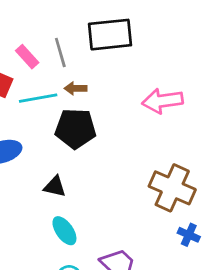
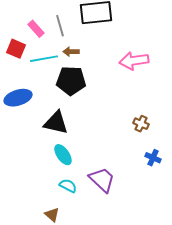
black triangle: (55, 186) -> (56, 123), size x1.5
brown cross: (172, 188) -> (141, 124), size x0.5

